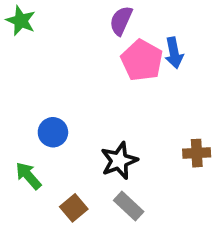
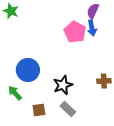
purple semicircle: (121, 21) -> (93, 11), moved
blue circle: (53, 132) -> (28, 70), size x1.5
brown square: (74, 208) -> (39, 110), turned 32

